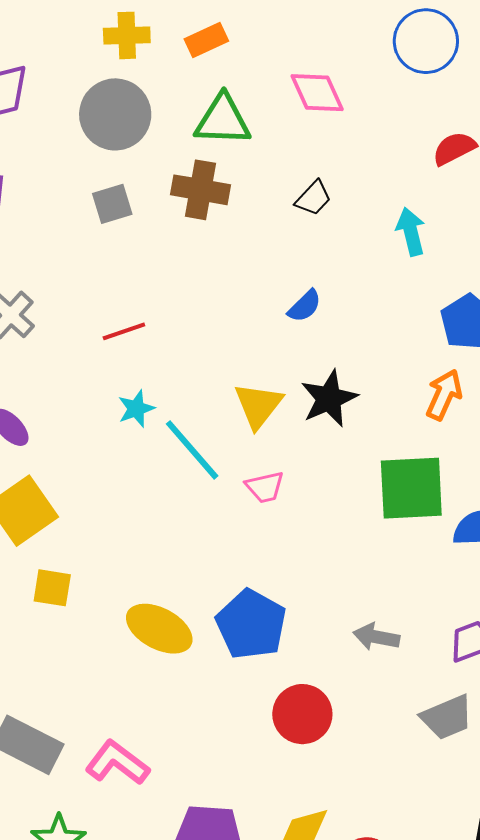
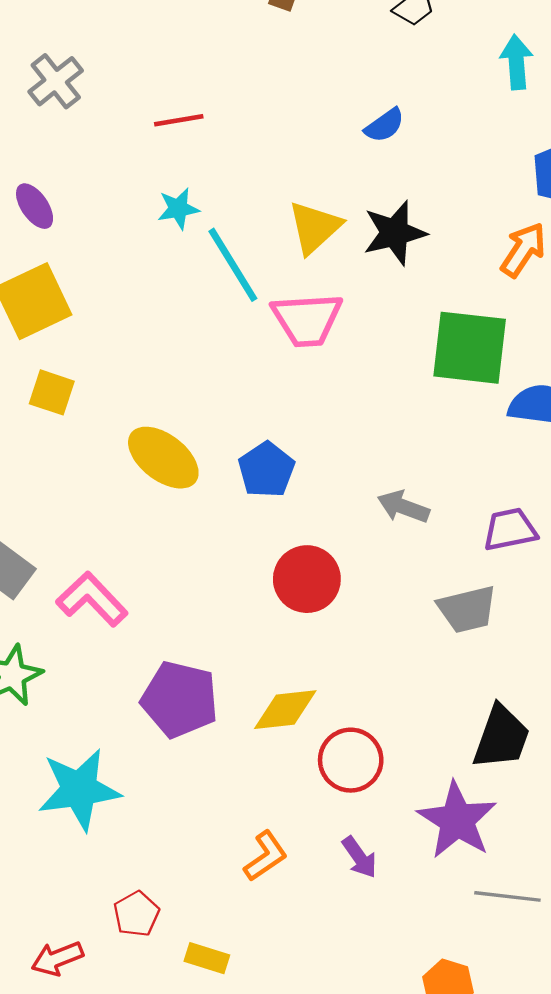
pink trapezoid: (265, 487) -> (307, 320), size x1.6
blue pentagon: (251, 624) -> (266, 470), size x0.7

